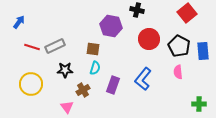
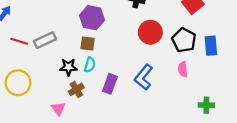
purple hexagon: (111, 26) -> (92, 18), moved
black star: (65, 70) -> (68, 67), moved

